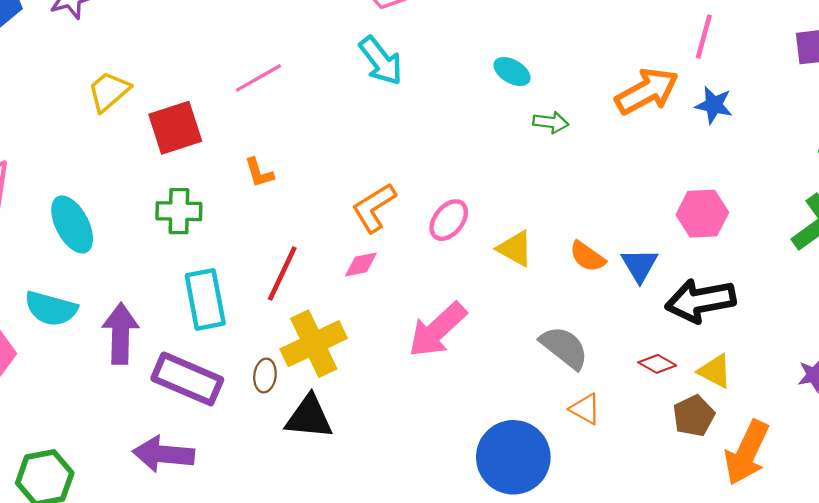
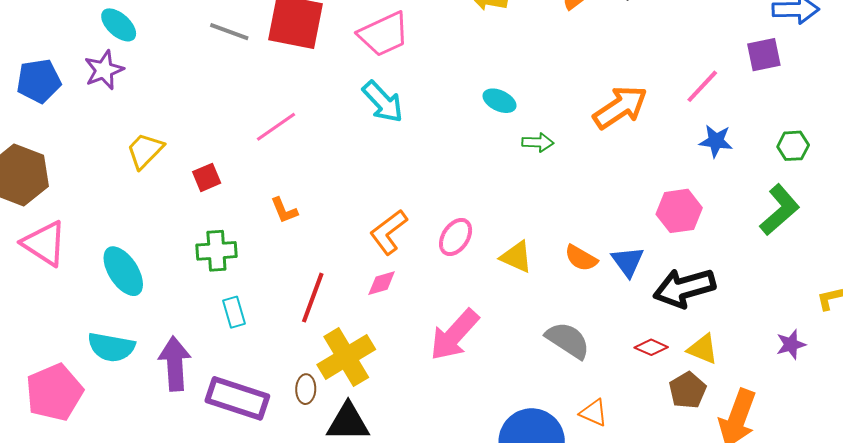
pink line: (704, 37) -> (702, 86), moved, turned 33
blue star: (714, 105) -> (716, 141), moved
red square: (175, 128) -> (207, 177), size x0.6
cyan rectangle: (205, 299) -> (234, 312), moved, size x0.6
orange triangle: (585, 409) -> (594, 413), moved

